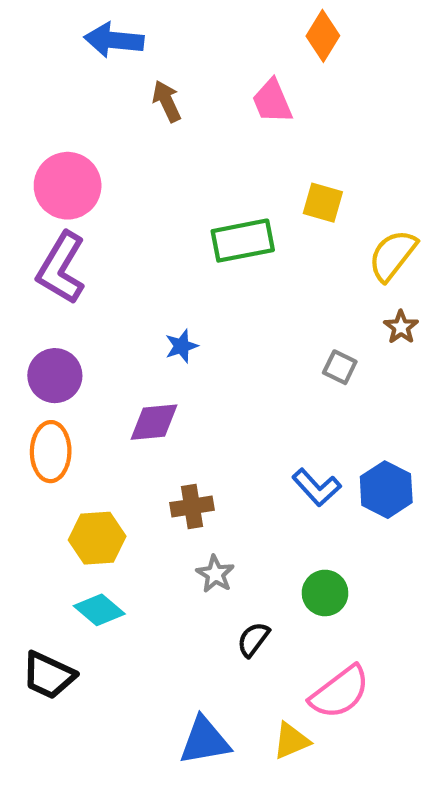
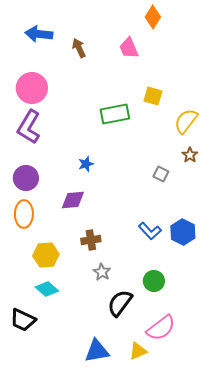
blue arrow: (114, 40) -> (39, 34), moved
black semicircle: (253, 639) -> (120, 303), size x1.6

